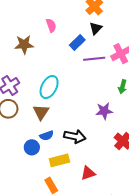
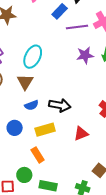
purple star: (104, 111) -> (85, 55), moved
blue circle: (32, 147) -> (15, 128), moved
red triangle: (88, 173) -> (81, 134), moved

